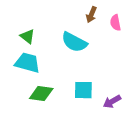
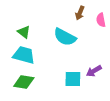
green diamond: (41, 93) -> (24, 82), moved
purple arrow: (112, 101) -> (94, 71), moved

